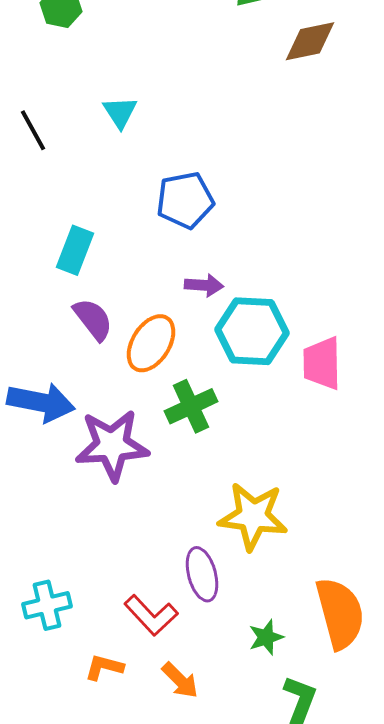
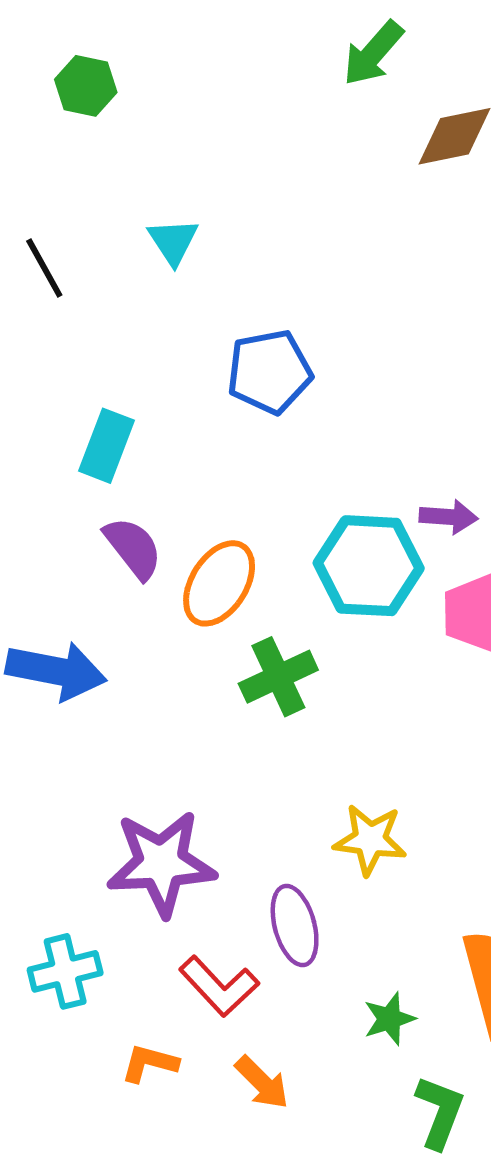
purple arrow: (204, 285) -> (449, 517), moved
purple star: (112, 445) -> (161, 863), moved
yellow star: (253, 516) -> (370, 840), size x0.7

